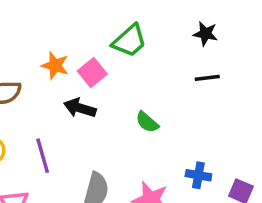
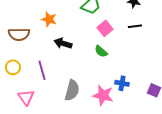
pink square: (92, 73) -> (105, 28), moved
blue cross: (198, 175) -> (122, 83), moved

